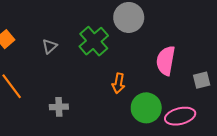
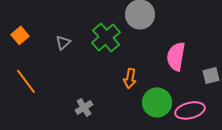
gray cross: (59, 107) -> (84, 107), moved, turned -30

